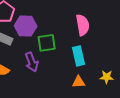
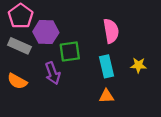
yellow star: (107, 77) -> (138, 65), moved

